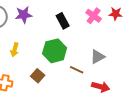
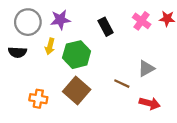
yellow arrow: (15, 50) -> (50, 46), moved
green hexagon: (55, 51) -> (77, 55), moved
brown square: (38, 76) -> (77, 91), size x1.6

